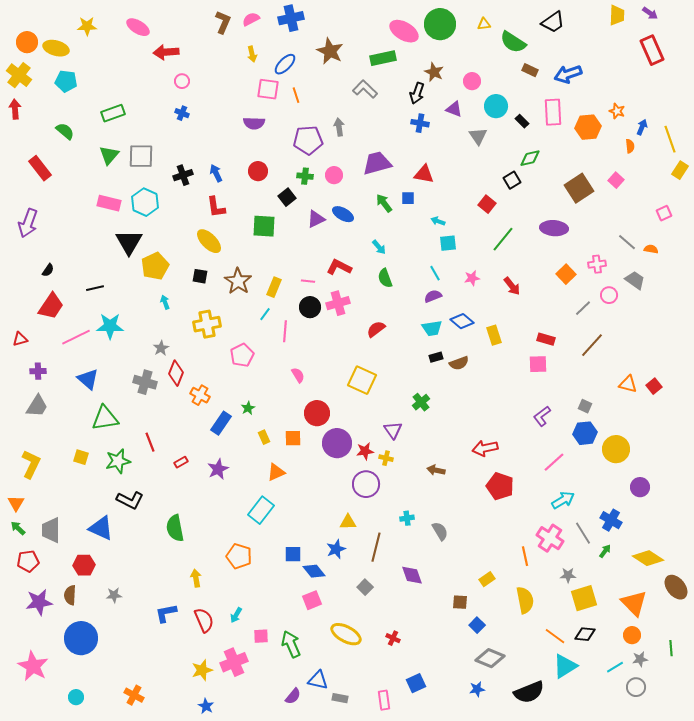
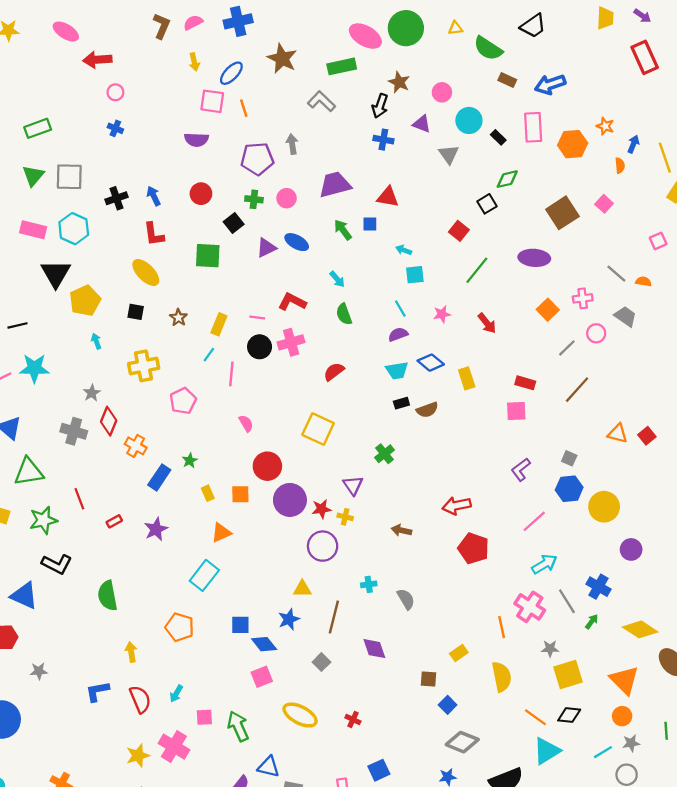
brown star: (238, 281) -> (178, 318), size x0.6
pink cross: (234, 662) -> (174, 747), turned -36

